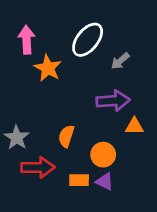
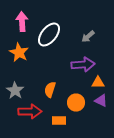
white ellipse: (88, 40) -> (49, 34), moved
orange star: (48, 68) -> (19, 52), moved
purple triangle: (105, 182) -> (101, 100), moved

